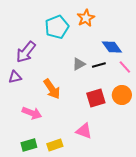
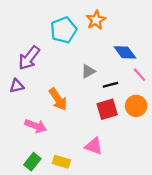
black line: (99, 65) -> (110, 85), moved
green rectangle: (29, 145) -> (32, 162), turned -35
yellow rectangle: (55, 145) -> (61, 162), turned 35

